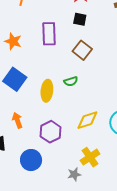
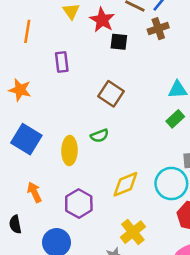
black square: (80, 19) -> (119, 42), moved
purple rectangle: (49, 34) -> (62, 62), moved, size x0.7

